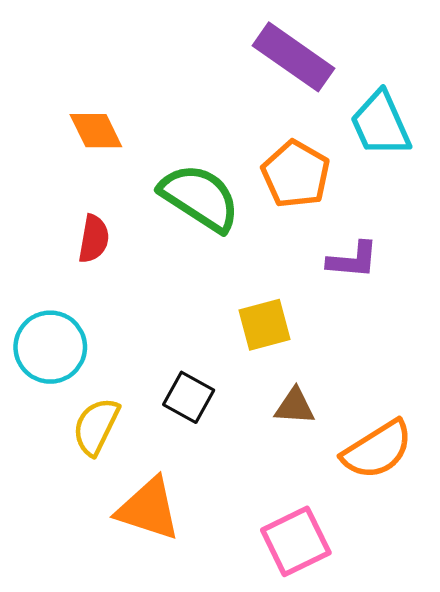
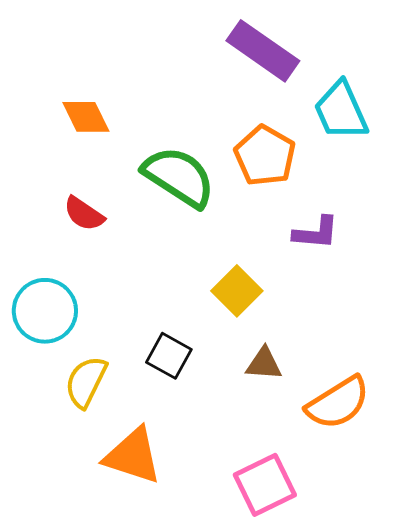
red semicircle: (94, 239) -> (84, 214), turned 114
yellow square: (265, 325) -> (237, 291), turned -30

